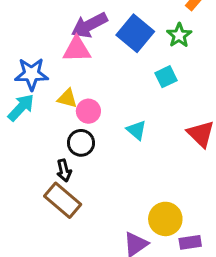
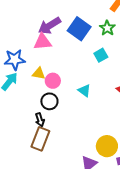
brown rectangle: (63, 200) -> (40, 139), turned 75

